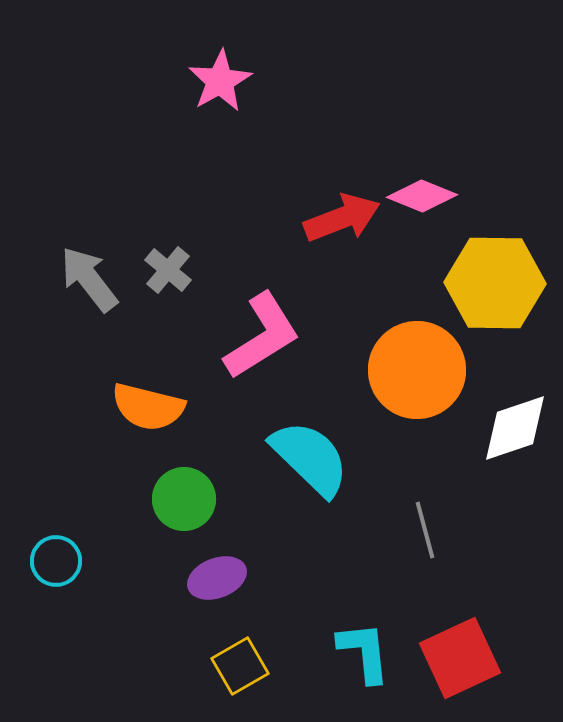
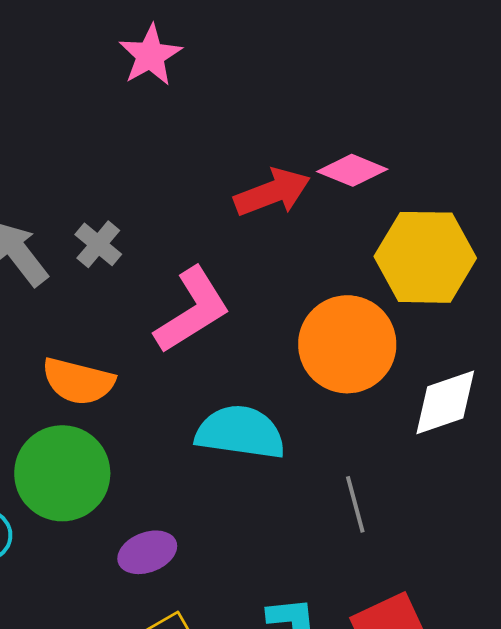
cyan semicircle: (310, 458) -> (240, 432), turned -36
green circle: (184, 499) -> (62, 473), moved, size x1.5

